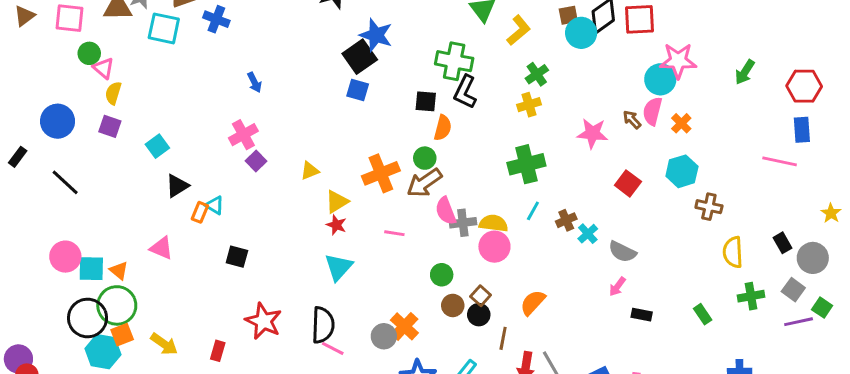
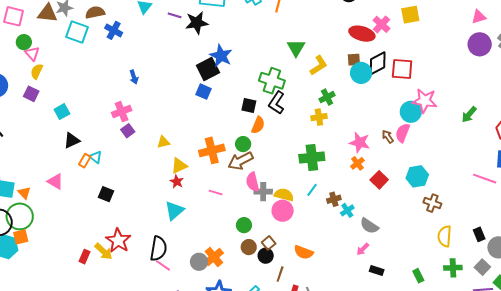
orange cross: (681, 123) -> (357, 163), moved
orange semicircle: (533, 302) -> (304, 252), turned -120
yellow arrow: (164, 344) -> (103, 251), moved

